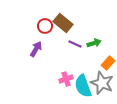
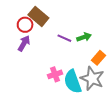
brown rectangle: (63, 23) -> (38, 16), moved
red circle: (45, 26) -> (25, 25), moved

